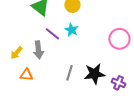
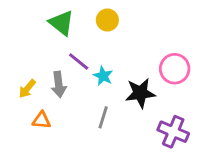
cyan star: (71, 30) -> (103, 76), moved
black star: (94, 74) -> (140, 93), moved
purple cross: (118, 83) -> (173, 132), size x1.5

